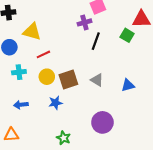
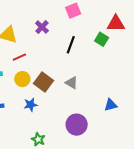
purple cross: (84, 22) -> (42, 27), moved, turned -32
brown square: (68, 80) -> (44, 82), turned -36
blue triangle: (128, 85) -> (111, 105), moved

